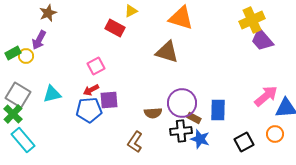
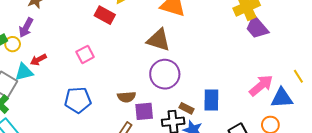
red arrow: (91, 90) -> (38, 60), moved
cyan triangle: (52, 94) -> (24, 72), moved
purple square: (109, 100) -> (144, 111), moved
purple circle: (182, 103) -> (165, 74), moved
brown semicircle: (153, 113) -> (126, 97), moved

